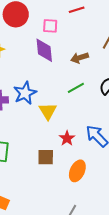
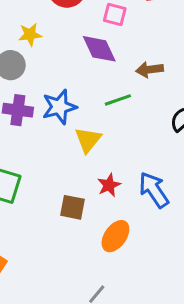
purple diamond: (44, 50) -> (99, 49), turned -30
green line: (76, 88) -> (118, 100), moved

